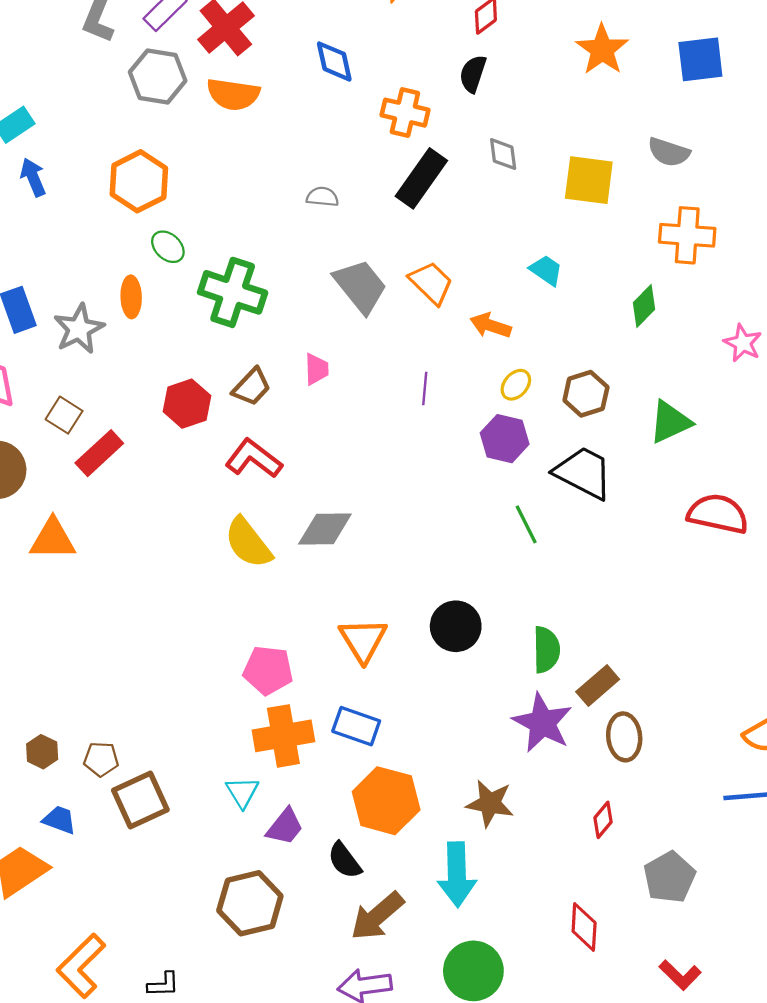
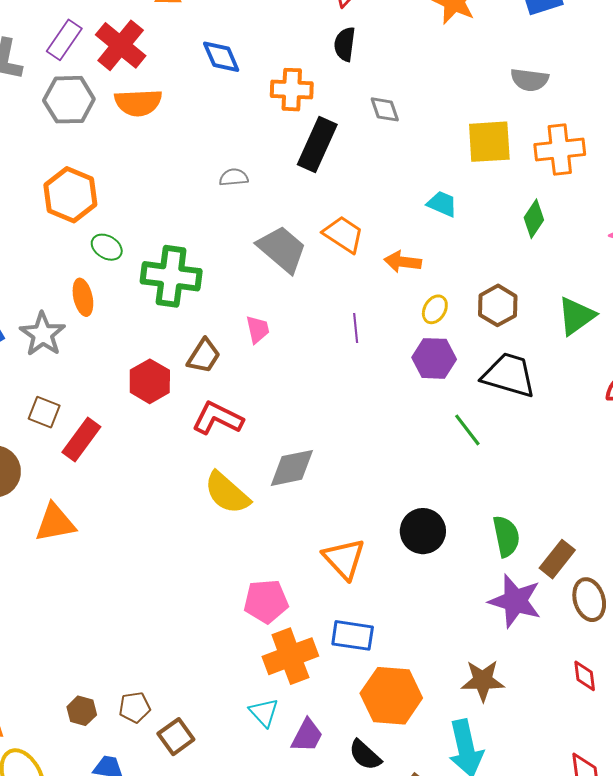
yellow square: (589, 180) -> (489, 142), moved
brown square: (140, 800) -> (176, 737), size x0.7
red diamond: (603, 820) -> (585, 676), turned -36

